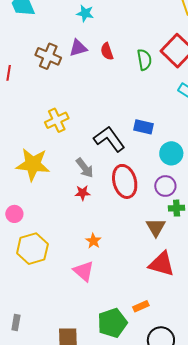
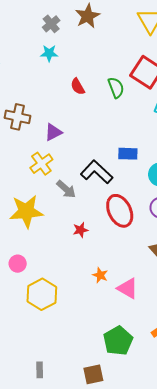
purple triangle: (78, 48) -> (53, 132), moved
brown cross: (48, 56) -> (17, 117), moved
gray arrow: (85, 168) -> (66, 189), moved
pink triangle: (84, 271) -> (128, 288), moved
green pentagon: (112, 323) -> (118, 341), moved

